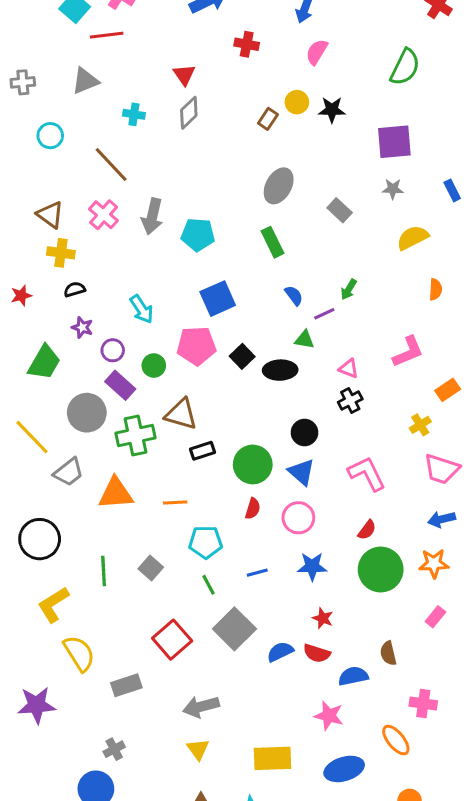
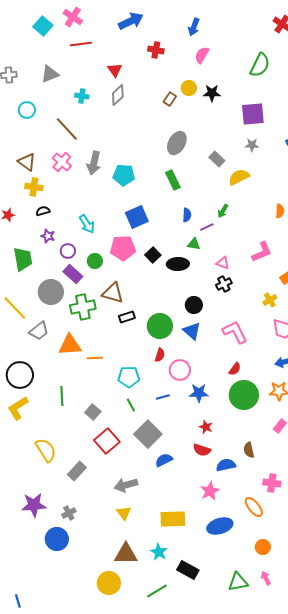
red line: (107, 35) -> (81, 44), moved
yellow semicircle: (413, 238) -> (239, 177), moved
blue semicircle: (294, 295) -> (187, 215), turned 40
green trapezoid: (44, 362) -> (23, 259), turned -40
orange line: (175, 503) -> (95, 358), moved
pink circle: (298, 518) -> (180, 370), moved
gray square: (151, 568) -> (93, 412), moved
yellow L-shape: (53, 605) -> (18, 408), moved
blue semicircle: (280, 652) -> (164, 460), moved
gray rectangle: (126, 685) -> (77, 471), turned -30
purple star: (37, 705) -> (34, 505), moved
pink star: (329, 716) -> (210, 491), turned 30

